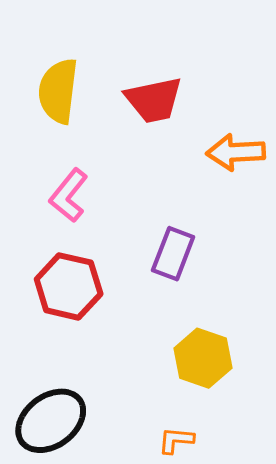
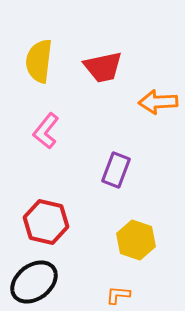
red hexagon: (69, 286) -> (46, 222), moved

